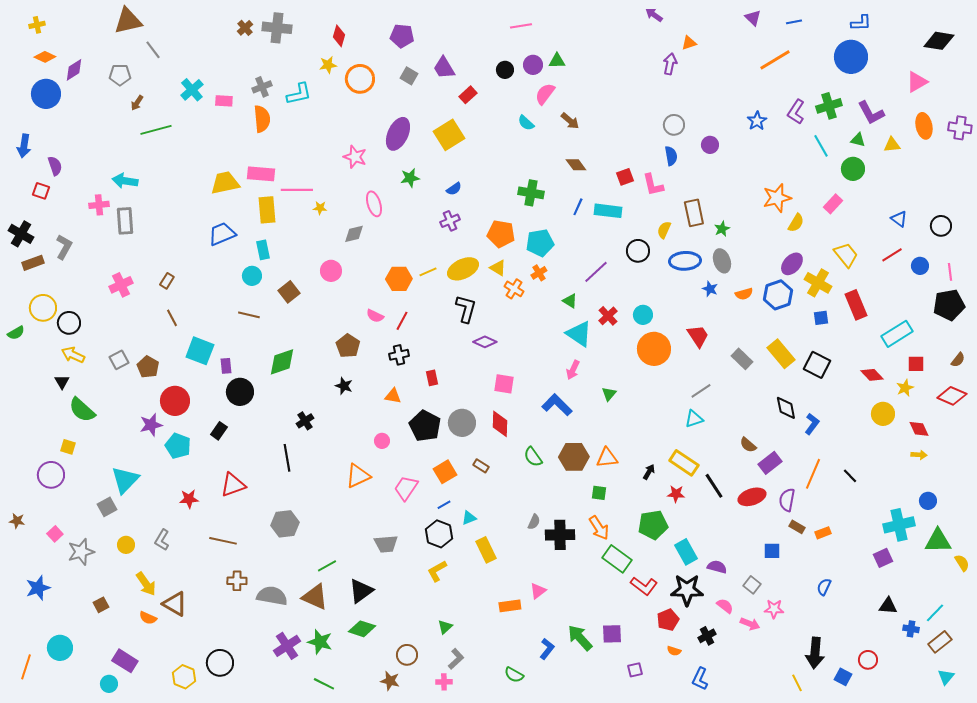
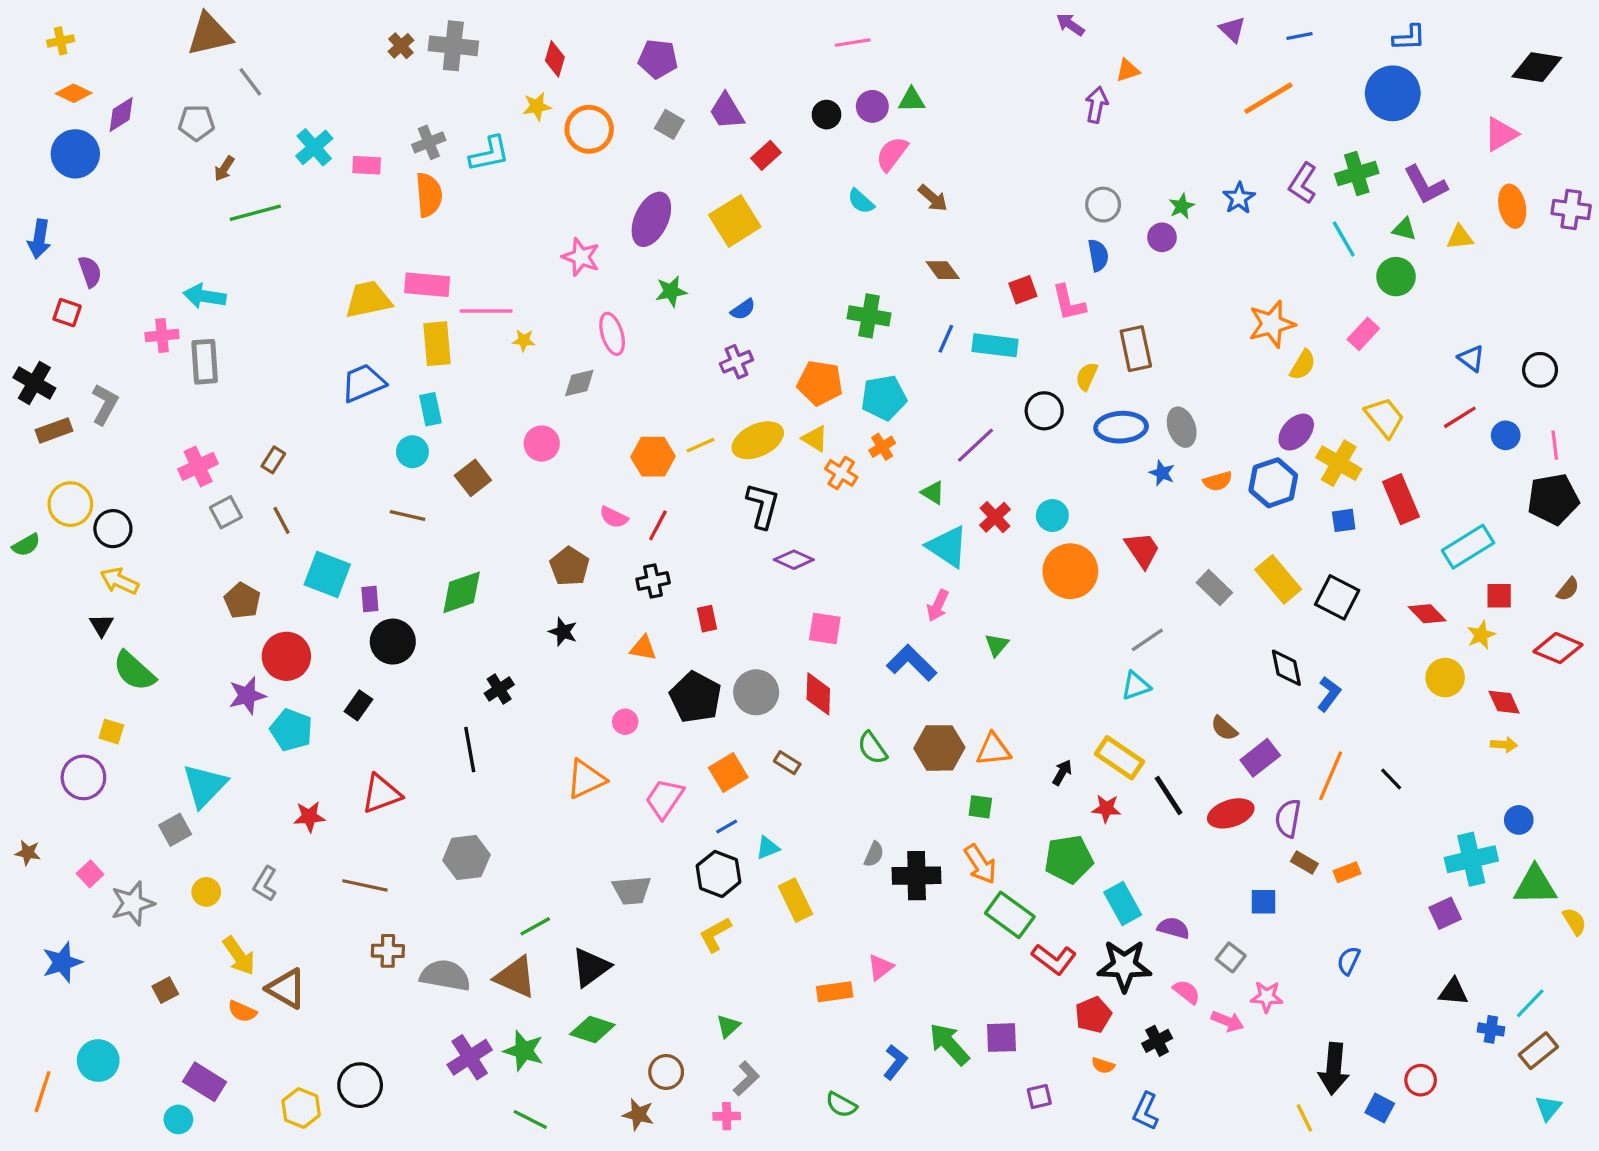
green star: (722, 229) -> (1182, 206), moved
gray square: (119, 360) -> (226, 512), moved

